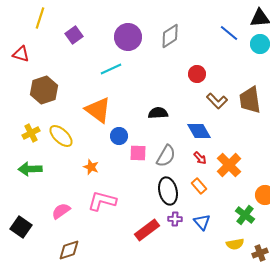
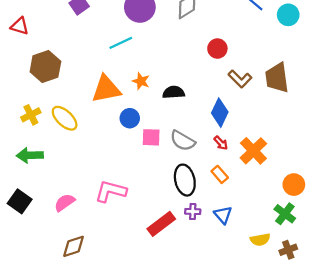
orange triangle: (98, 110) -> (106, 89), turned -48
blue diamond: (199, 131) -> (220, 113), turned 55
gray semicircle: (166, 156) -> (183, 141), turned 90
orange star: (91, 167) -> (141, 81), moved
green cross: (245, 215) -> (285, 214), moved
black square: (21, 227) -> (20, 201), moved

